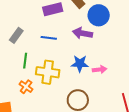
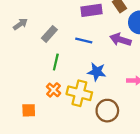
blue star: (80, 64) -> (97, 72), moved
yellow cross: (48, 72) -> (79, 93), moved

